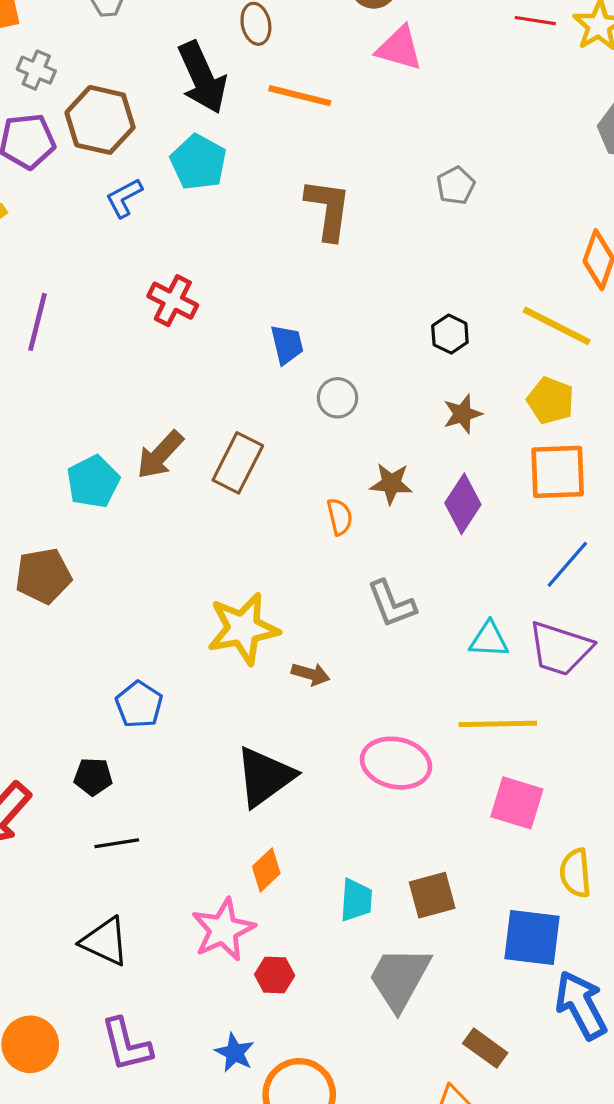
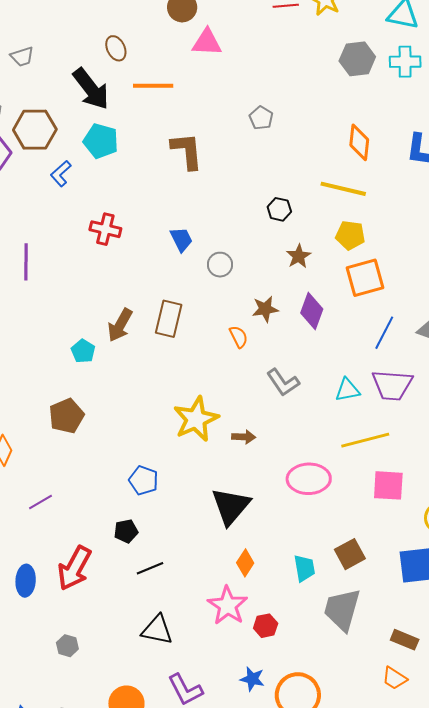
cyan pentagon: (93, 482) -> (83, 351), size x0.7

